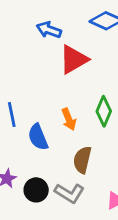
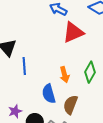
blue semicircle: (38, 137) -> (49, 94), moved

